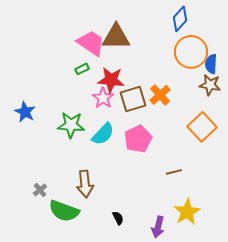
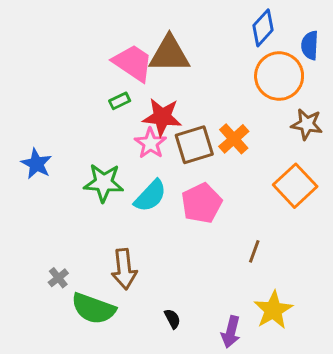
blue semicircle: (211, 64) -> (310, 45), moved
brown line: (174, 172) -> (254, 251), turned -56

